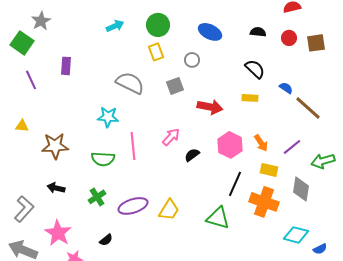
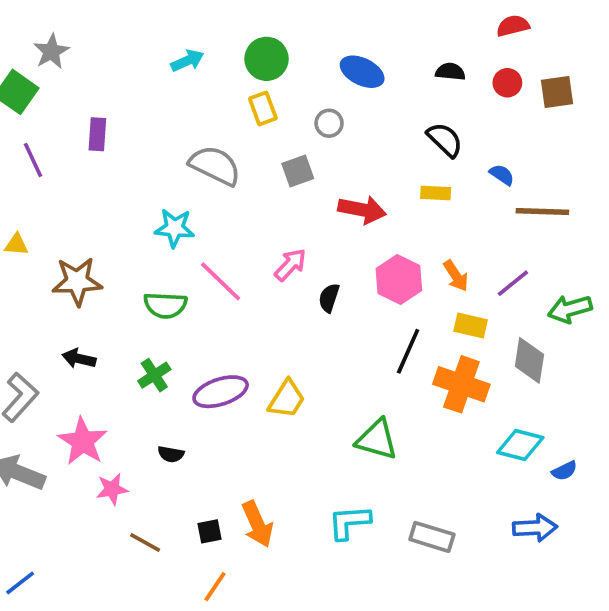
brown line: (308, 108) -> (542, 211), turned -40
pink line: (133, 146) -> (221, 281), turned -40
black semicircle: (192, 155) -> (329, 298), turned -35
green triangle: (218, 218) -> (377, 439), moved
black semicircle: (106, 240) -> (171, 454), turned 48

